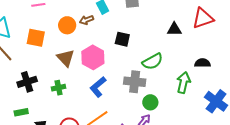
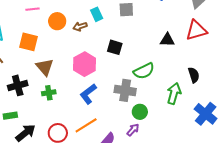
orange circle: (67, 25) -> (57, 21), moved
brown triangle: (66, 58) -> (45, 67), moved
black semicircle: (202, 63) -> (194, 75), turned 70

